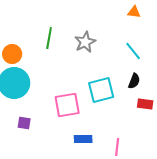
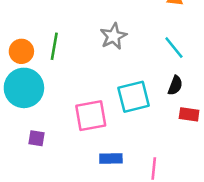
green line: (49, 38) -> (54, 46), moved

